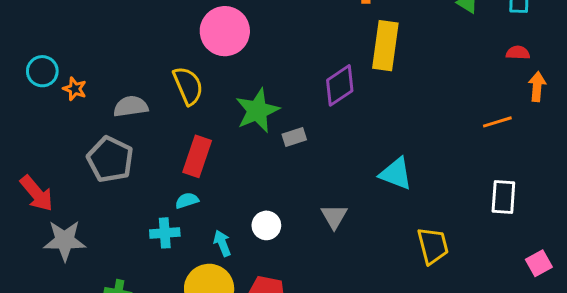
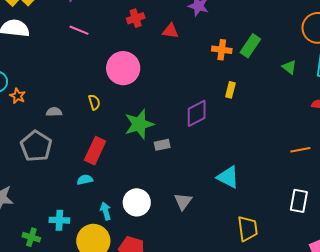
yellow rectangle: (385, 46) -> (230, 90), size x0.5
yellow semicircle: (188, 86) -> (94, 102), size x0.6
gray semicircle: (131, 106) -> (54, 112), size x0.7
white circle: (266, 225) -> (137, 202), size x1.4
cyan cross: (165, 233) -> (59, 220), moved

